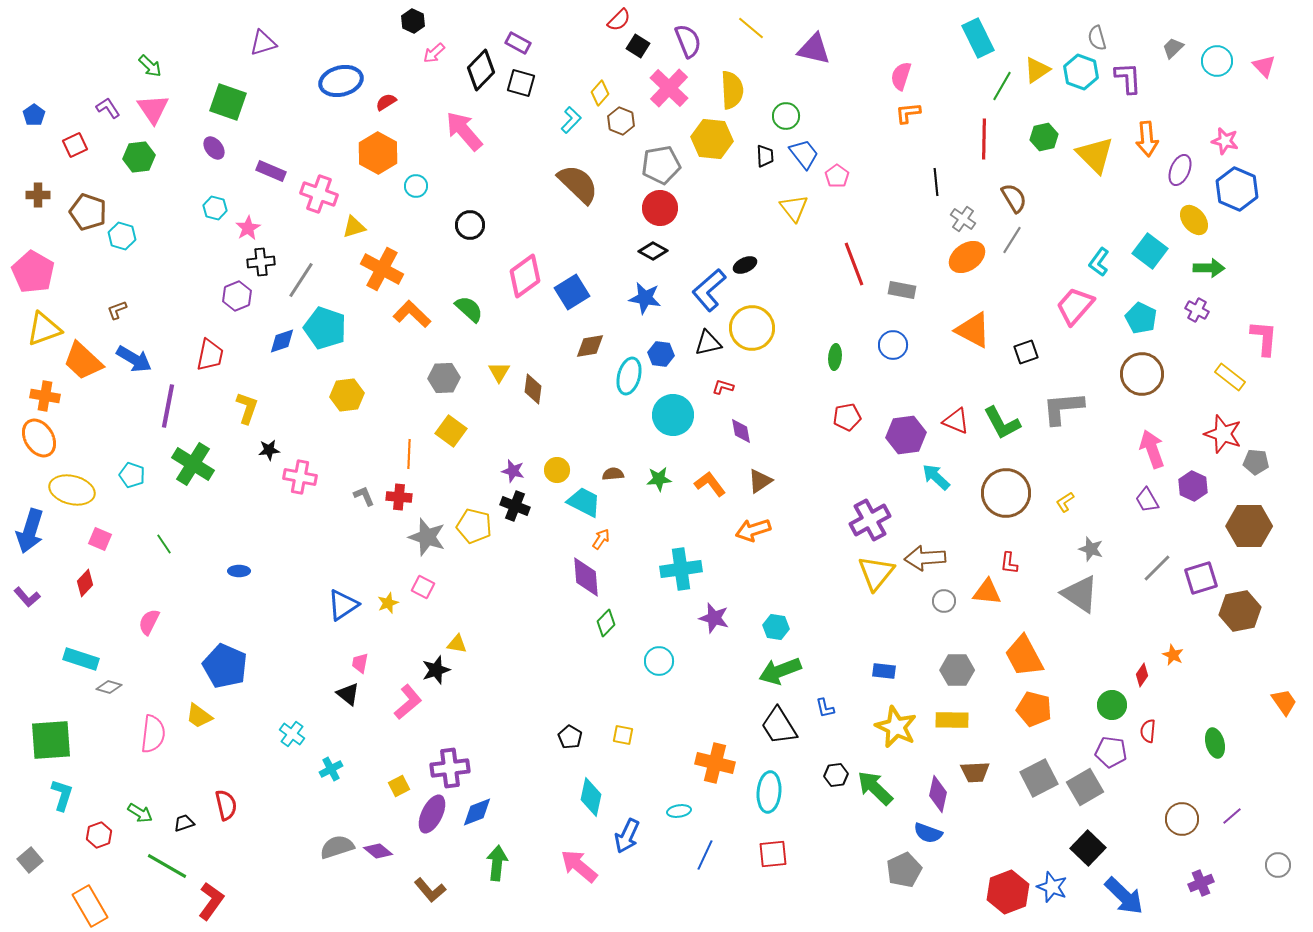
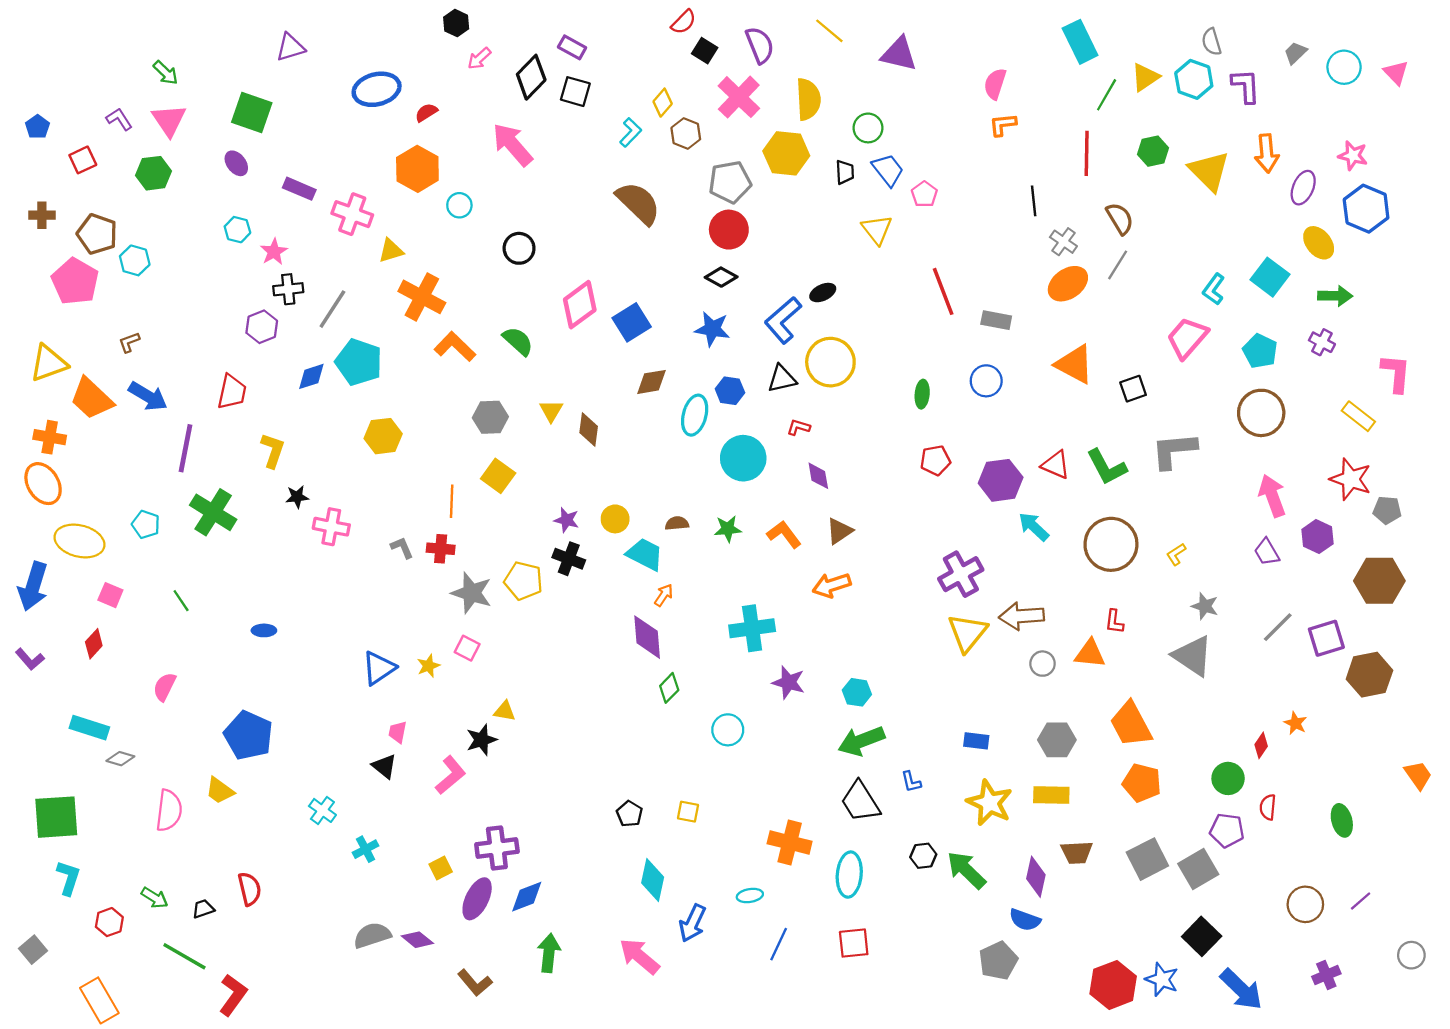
pink pentagon: (33, 272) -> (75, 281), moved

